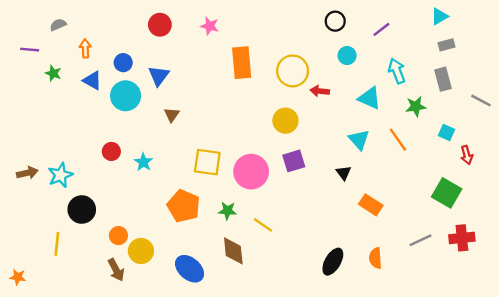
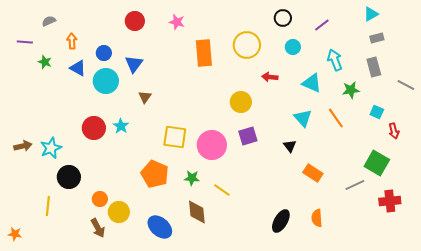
yellow circle: (293, 71) -> (247, 45), moved
red circle: (111, 151) -> (94, 128), size x1.5
cyan star: (143, 162) -> (121, 126), moved
gray line: (420, 240) -> (355, 185), moved

